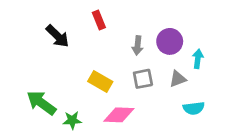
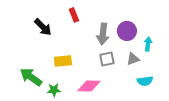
gray arrow: (138, 45) -> (103, 34), size x1.5
yellow rectangle: (100, 82) -> (63, 61), moved, turned -36

